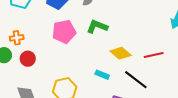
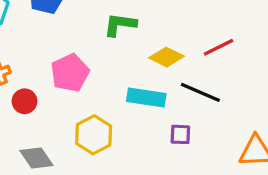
pink pentagon: (64, 32) -> (70, 73), moved
cyan rectangle: (102, 75) -> (146, 98), size x1.6

